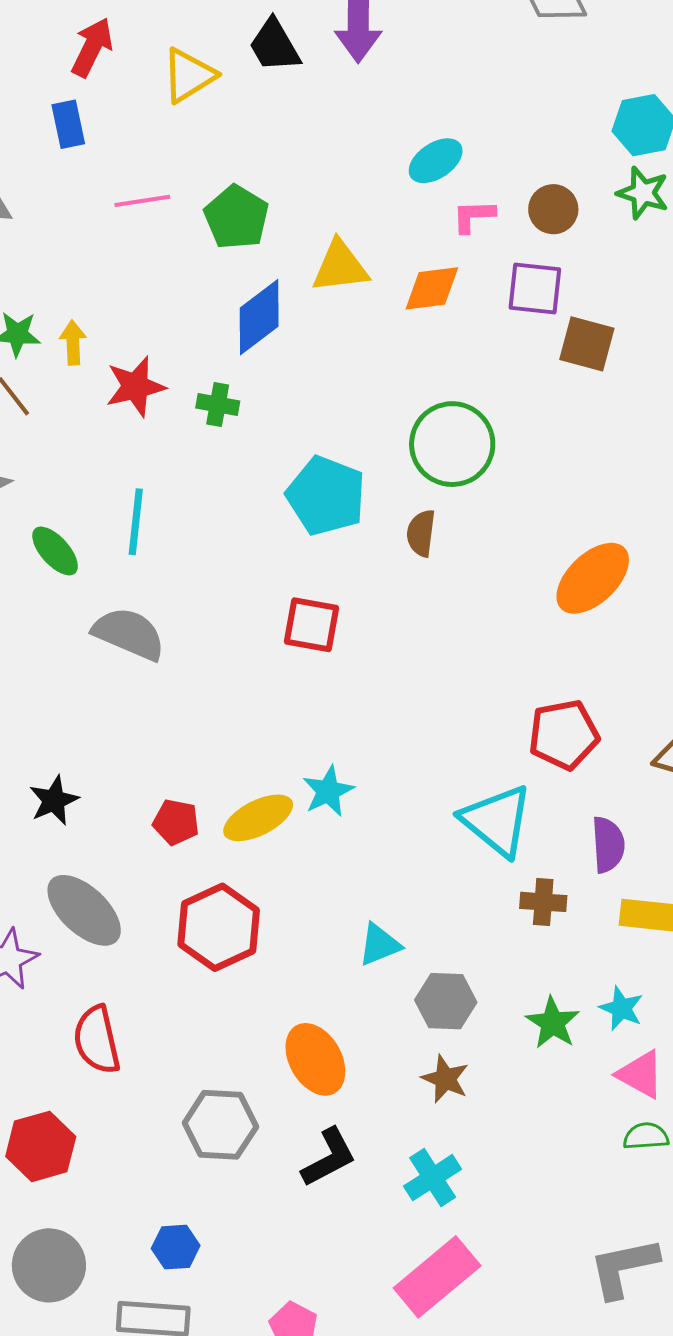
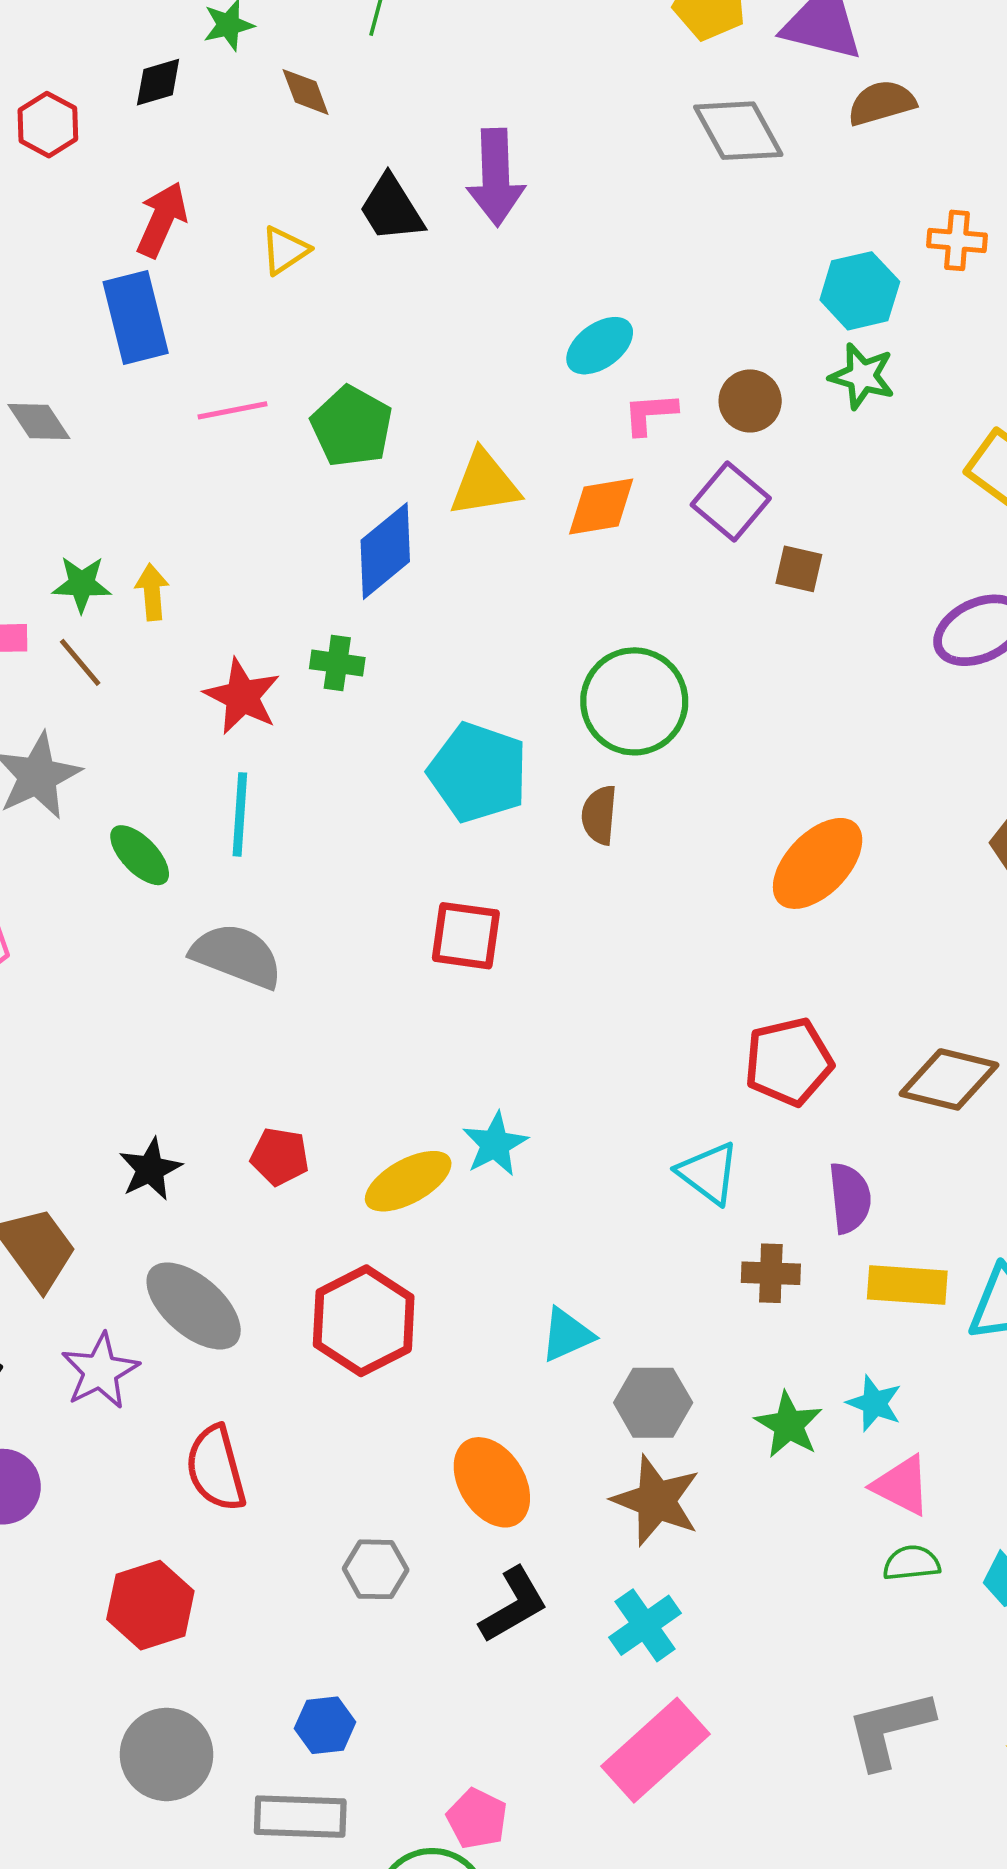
yellow triangle: (189, 75) -> (285, 250), size x0.7
blue rectangle: (68, 124) -> (136, 318), size x1.5
purple square: (535, 288) -> (731, 502), turned 36
brown square: (587, 344) -> (799, 569), size x0.7
red star: (135, 387) -> (242, 696), moved, turned -30
cyan triangle: (497, 821) -> (708, 1173), size x0.7
red pentagon: (176, 822) -> (280, 1157), moved
brown star: (445, 1079) -> (656, 1501), size x1.5
gray hexagon: (220, 1125) -> (376, 1569), size x0.7

